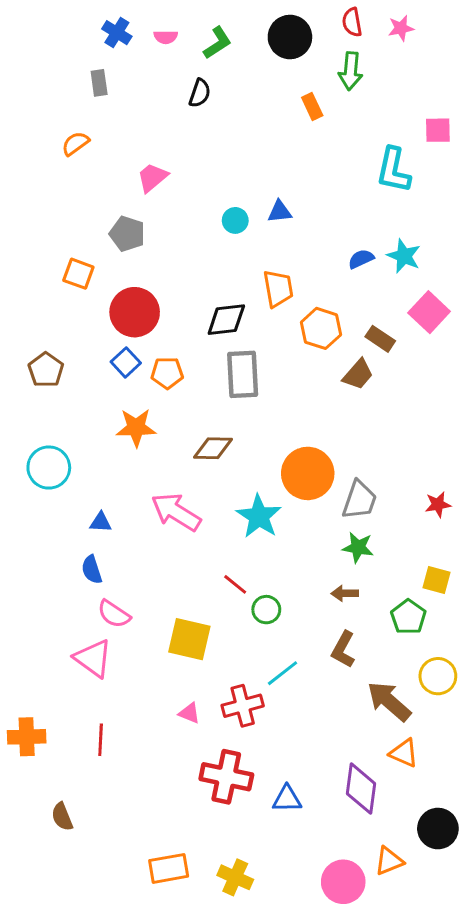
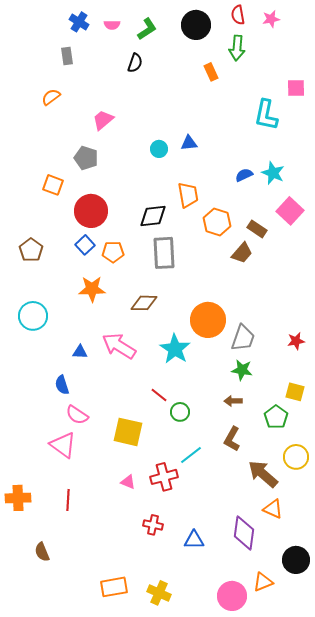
blue triangle: (101, 522) -> (80, 352), moved
red cross: (226, 777) -> (153, 525), size x0.6

